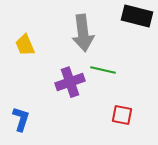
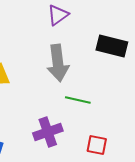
purple cross: (70, 82) -> (48, 132), moved

